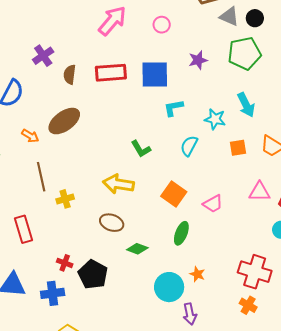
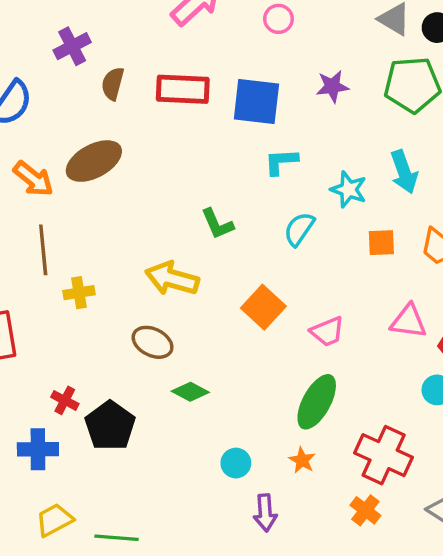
orange arrow: (30, 136) -> (33, 179), size x1.4
green ellipse: (181, 233) -> (317, 402), moved, size x1.4
orange star: (197, 274) -> (302, 460), moved
cyan circle: (169, 287) -> (236, 463), size x0.6

